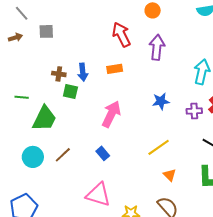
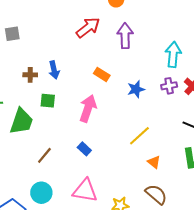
red arrow: (121, 35) -> (88, 28), turned 85
orange rectangle: (115, 69) -> (102, 74), moved, turned 49
green square: (70, 92) -> (48, 101), moved
purple cross: (194, 111) -> (169, 86), moved
cyan circle: (33, 157) -> (41, 193), moved

